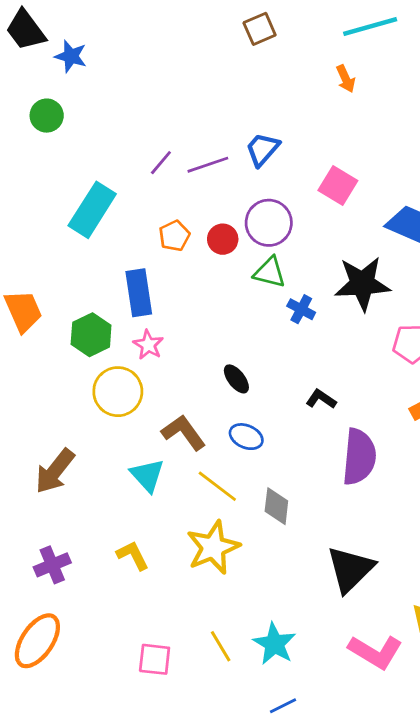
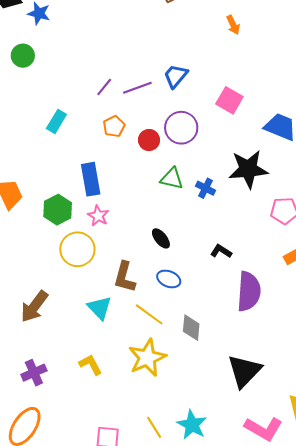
cyan rectangle: (92, 210) -> (56, 121), size x0.6
orange pentagon: (174, 236) -> (114, 126), moved
green triangle: (270, 272) -> (172, 179), moved
brown L-shape: (184, 432) -> (125, 277), turned -128

